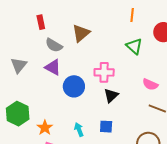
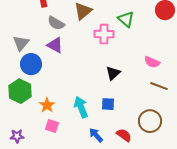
green triangle: (134, 46) -> (126, 19), moved
pink cross: (104, 72) -> (104, 34), moved
blue circle: (74, 86) -> (31, 64), moved
cyan arrow: (79, 130) -> (81, 107), size x1.5

